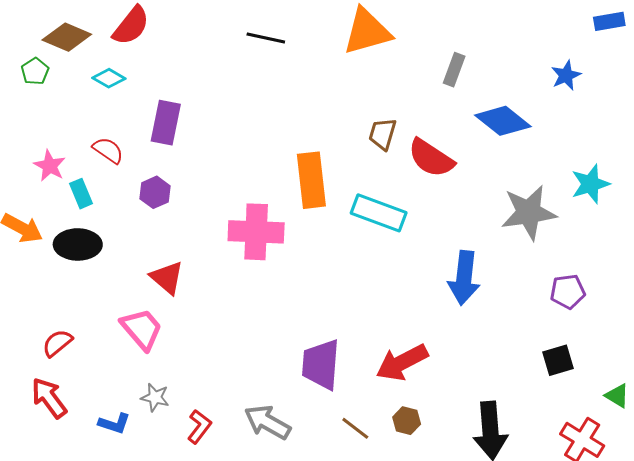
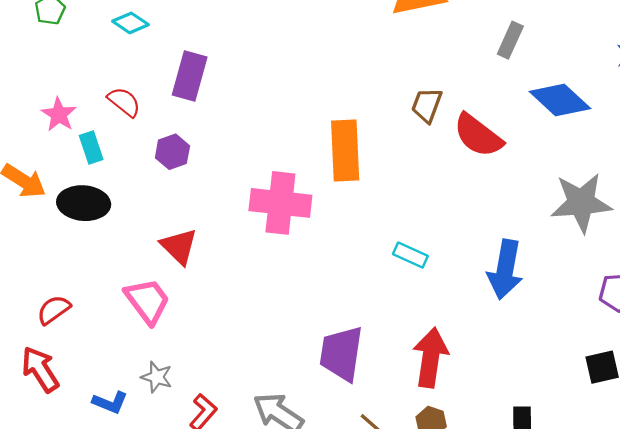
cyan rectangle: (379, 213) -> (410, 255), moved, size x0.6
red arrow: (402, 362) -> (431, 358), turned 122

